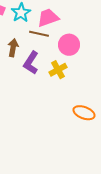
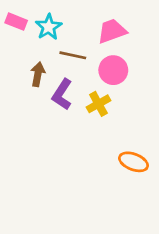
pink trapezoid: (48, 18) -> (112, 31), moved

